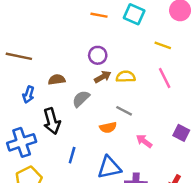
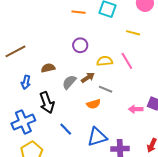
brown line: (19, 56) -> (15, 51), turned -35
brown arrow: (103, 77) -> (88, 78), moved
pink line: (165, 78) -> (127, 61), moved
pink arrow: (144, 141) -> (136, 109), moved, turned -32
blue line: (72, 155) -> (66, 129), turned -56

